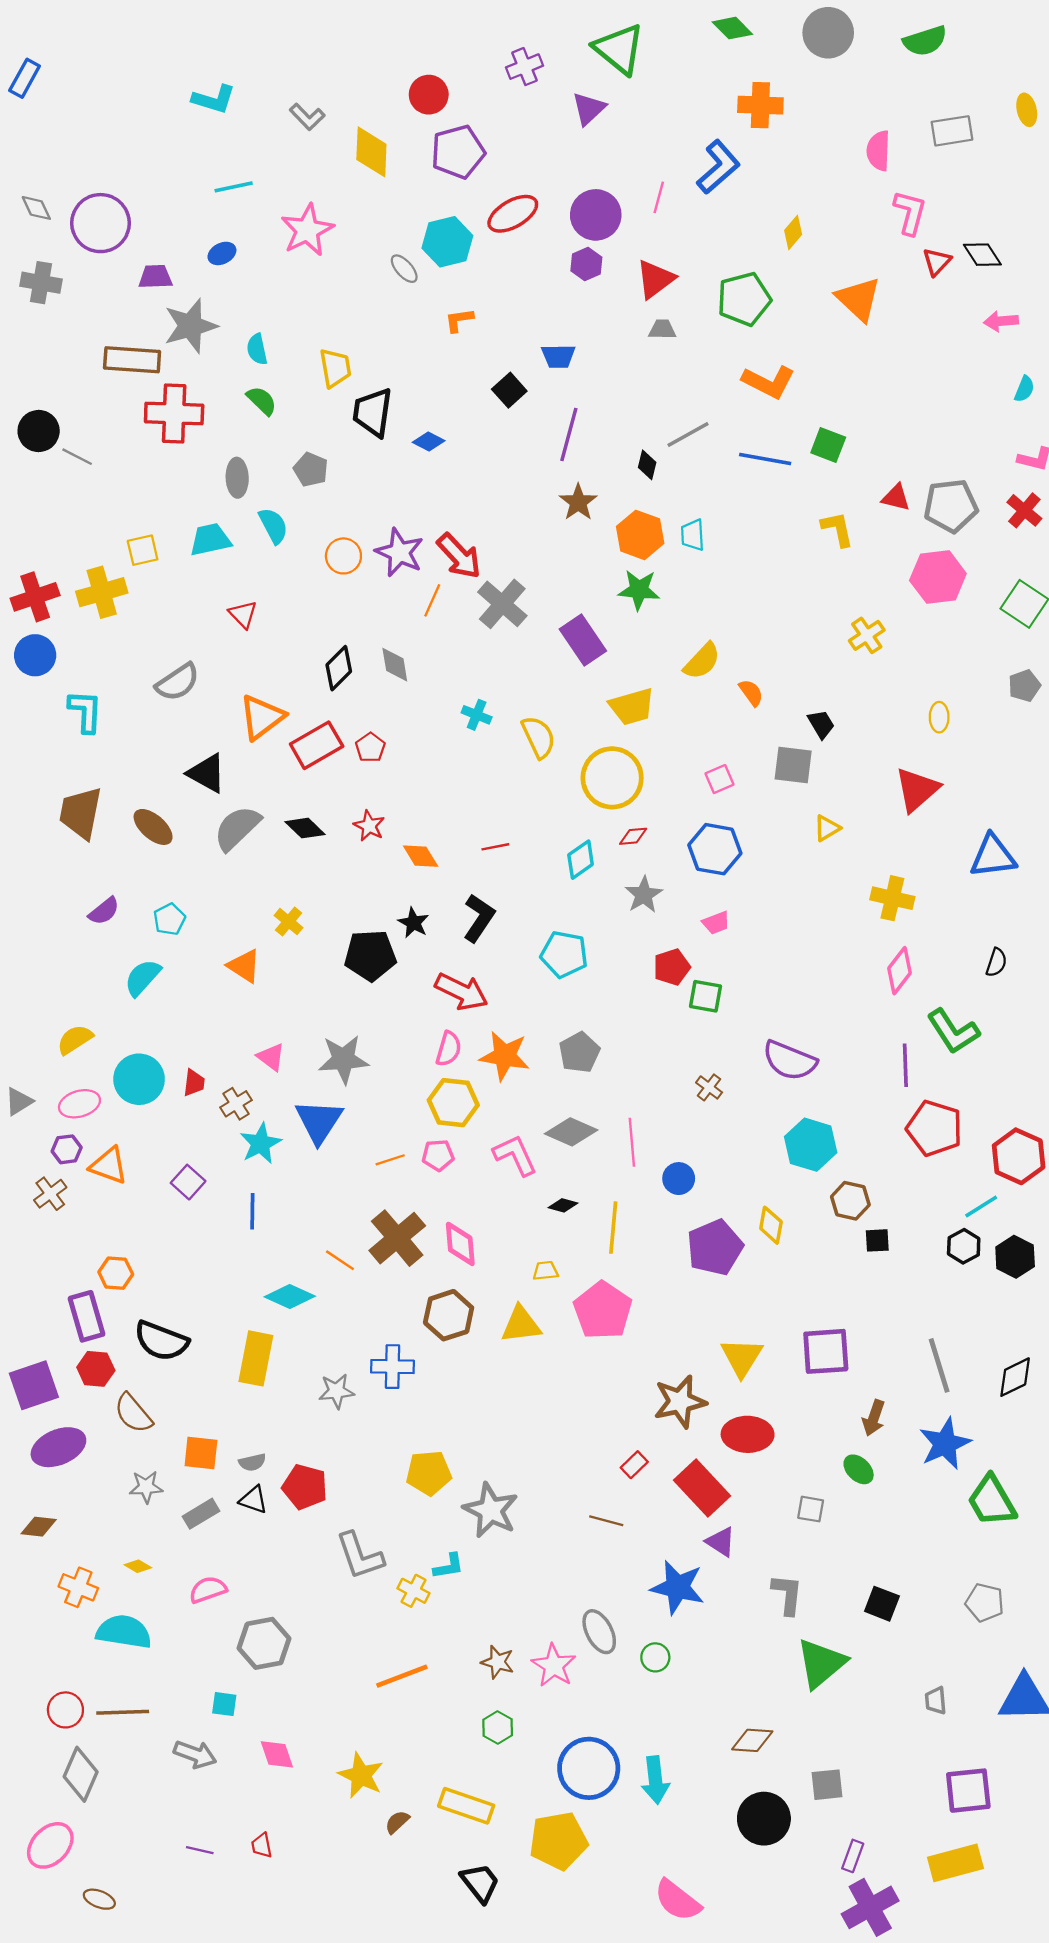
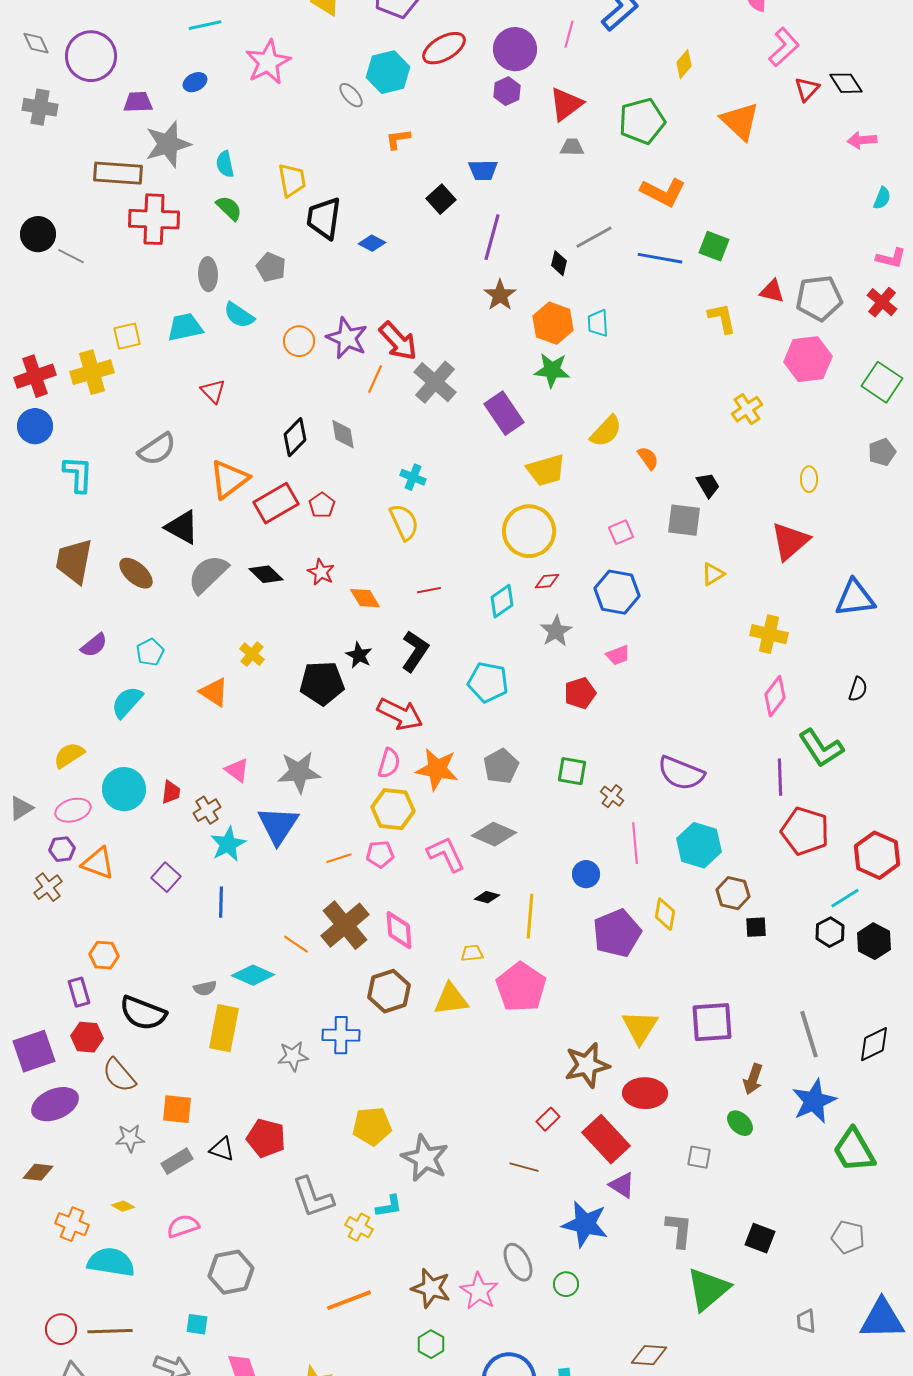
pink L-shape: (910, 213) -> (784, 47), turned 33
cyan semicircle: (273, 526) -> (239, 315), turned 152
yellow semicircle: (539, 737) -> (404, 522), moved
green square: (706, 996) -> (572, 771), moved
pink line: (632, 1142) -> (635, 843), moved
purple rectangle: (86, 1316) -> (79, 992), size x0.7
gray semicircle: (252, 1462) -> (205, 988), moved
brown star: (498, 1662) -> (431, 1288), size x1.4

